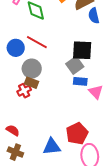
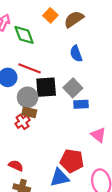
blue semicircle: (94, 16) -> (76, 54), moved
black square: (82, 50) -> (46, 87), moved
pink triangle: (96, 92) -> (98, 135), moved
red pentagon: (77, 133) -> (72, 161), moved, turned -30

